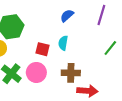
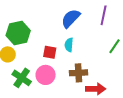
blue semicircle: (67, 16) -> (71, 18), size x1.5

